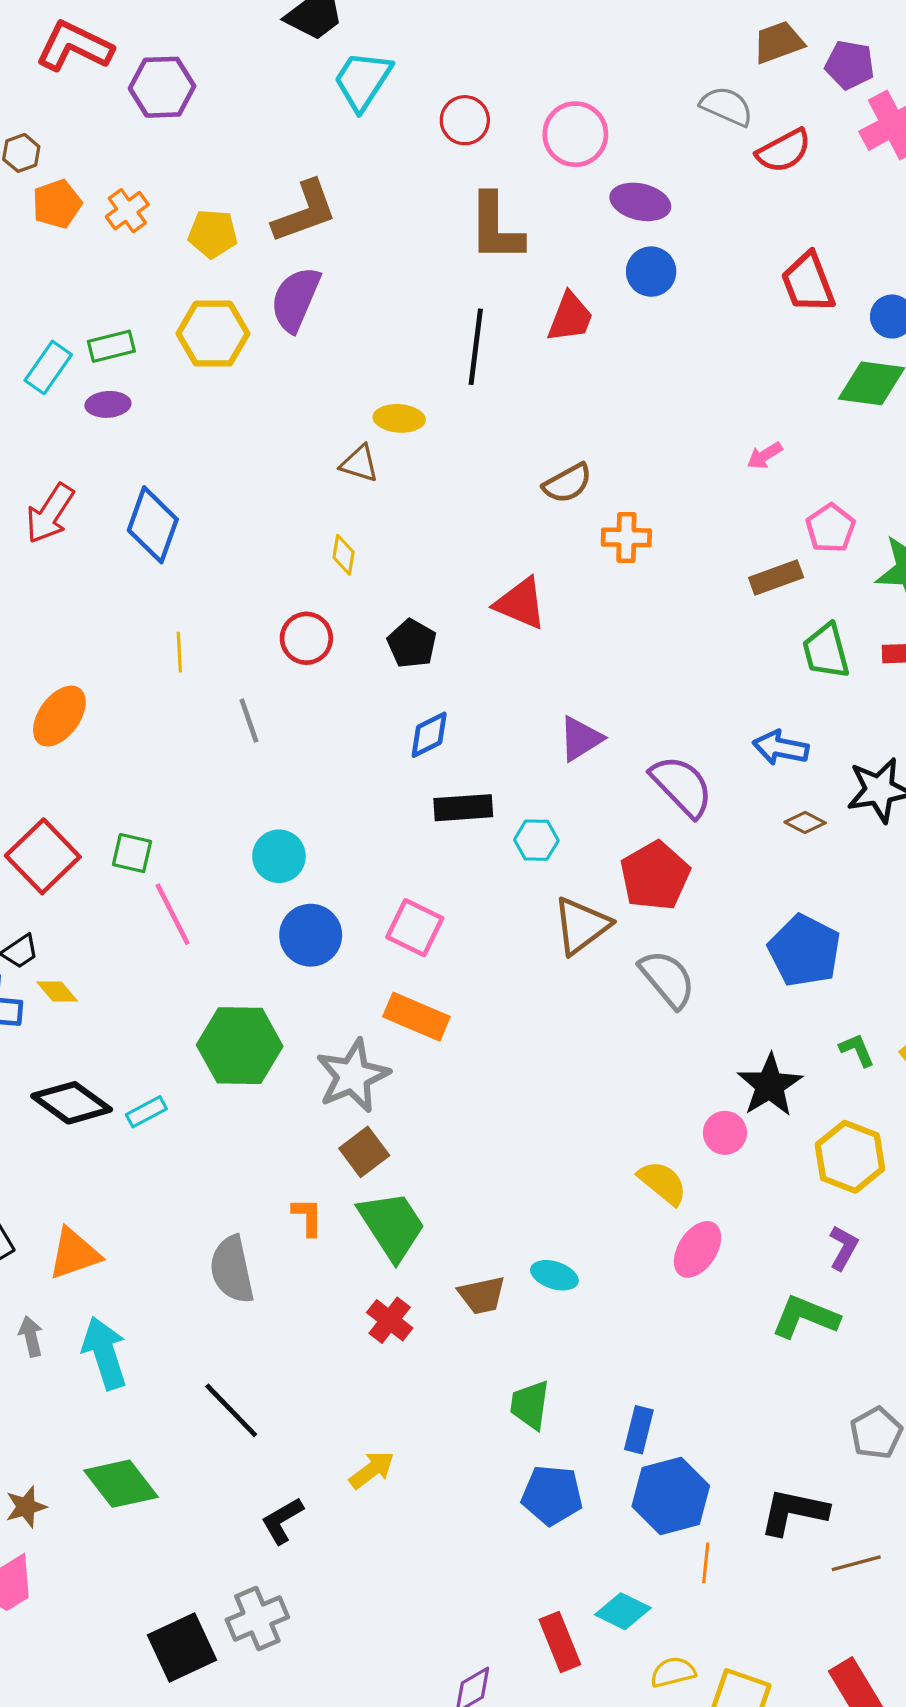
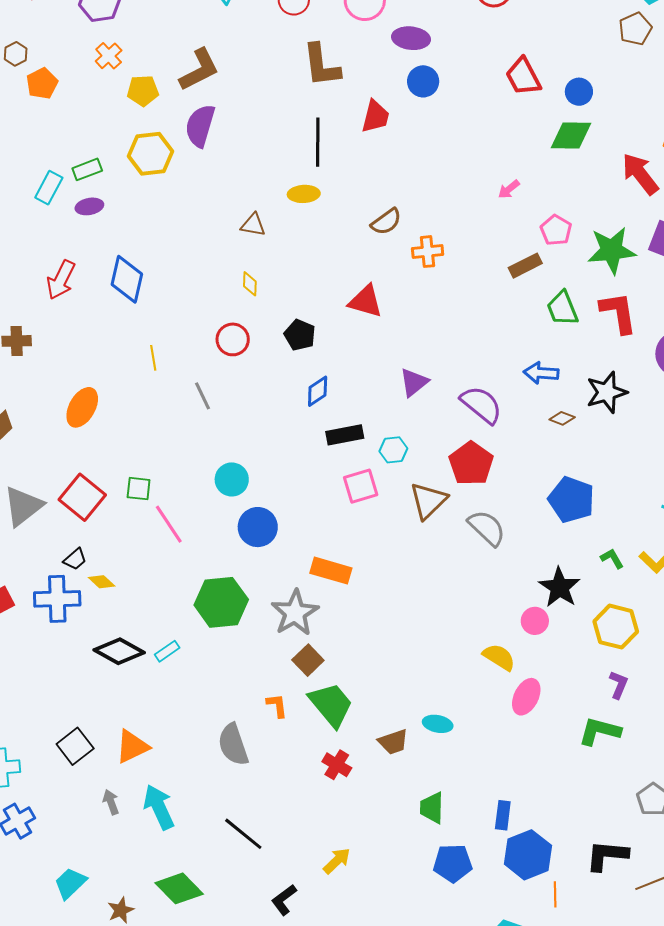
orange cross: (127, 211) -> (109, 56), moved
yellow ellipse: (399, 418) -> (304, 194), moved
pink square: (415, 928) -> (361, 486), moved, turned -36

